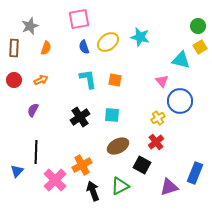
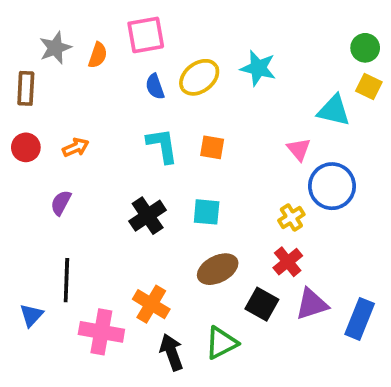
yellow square: (200, 47) -> (369, 87), turned -32
orange semicircle: (46, 48) -> (98, 55), moved
orange cross: (82, 165) -> (151, 304), turned -30
pink cross: (55, 180) -> (101, 332), turned -35
purple triangle: (169, 187) -> (312, 304), moved

